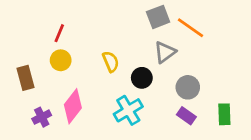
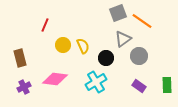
yellow circle: (61, 60) -> (63, 45), moved
gray circle: (188, 87) -> (139, 56), moved
pink diamond: (73, 106) -> (55, 79), turned 60
purple cross: (42, 117) -> (24, 87), moved

